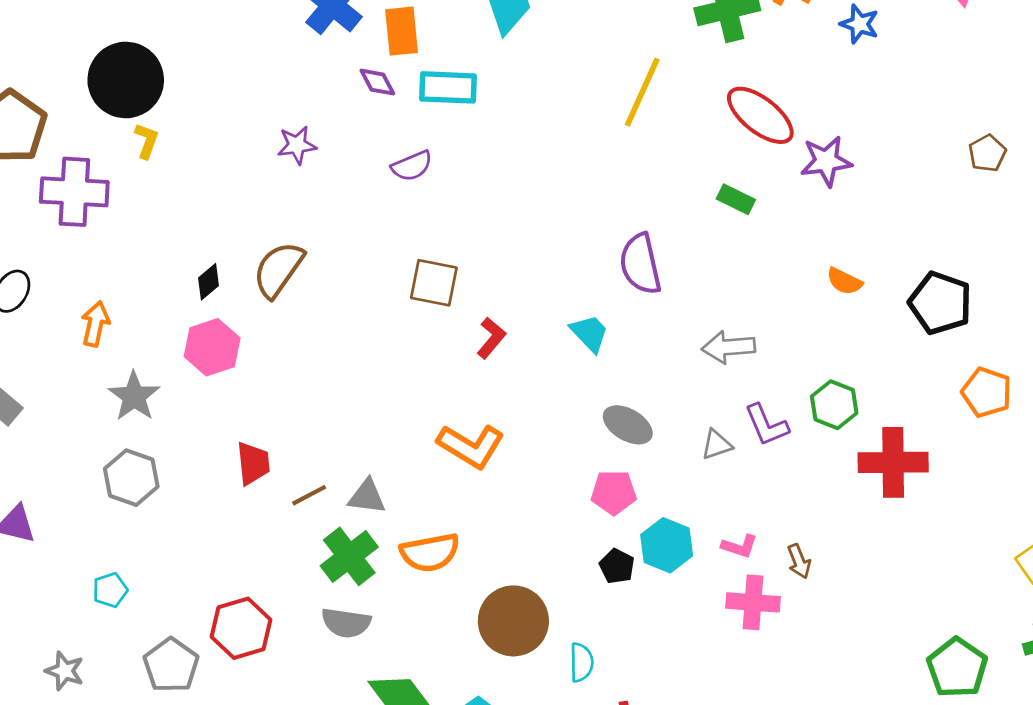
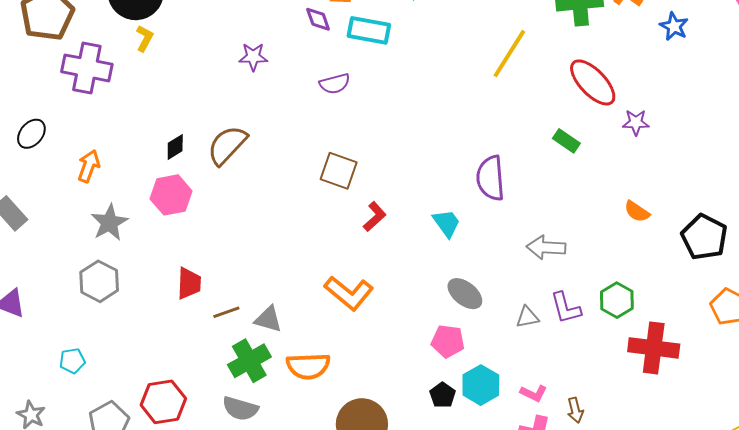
purple star: (826, 161) -> (636, 122), size x0.7

